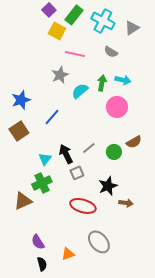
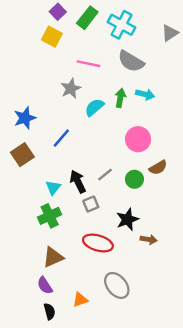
gray triangle: (132, 28) -> (170, 33), moved
yellow square: (57, 31) -> (52, 37), moved
gray semicircle: (111, 52) -> (131, 61), size x1.6
pink circle: (117, 107) -> (138, 139), moved
brown triangle: (23, 201) -> (53, 257), moved

